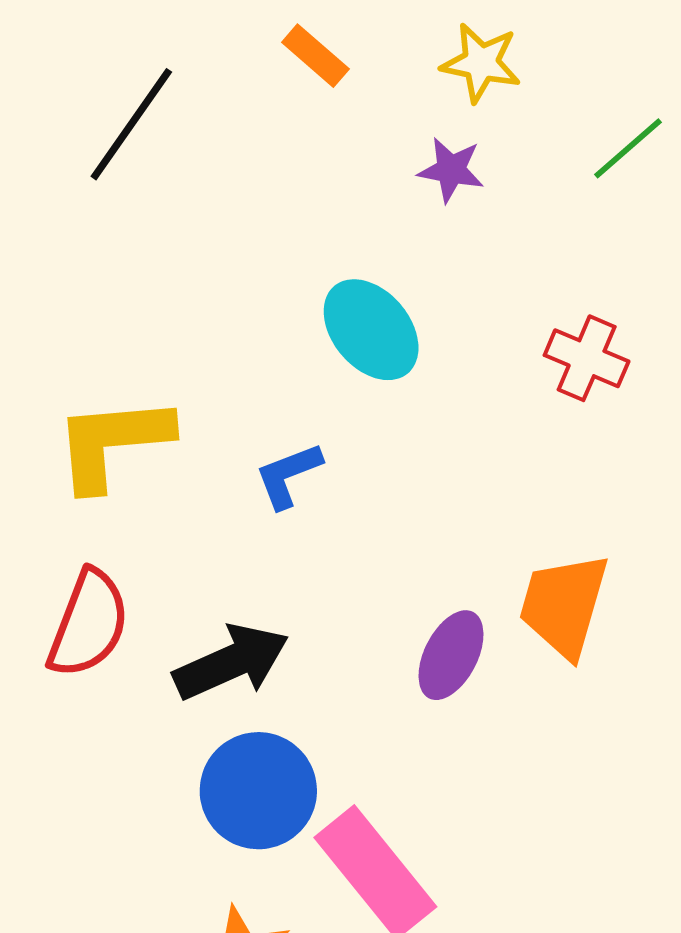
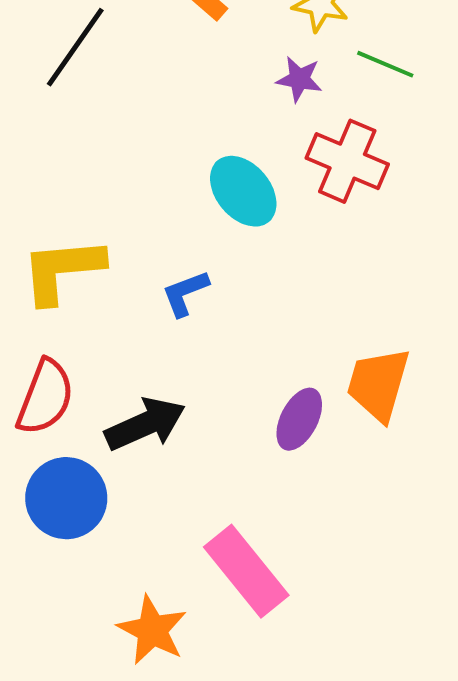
green line: (628, 148) -> (385, 64), moved, turned 64
red cross: (587, 358) -> (347, 161), moved, size x1.4
blue circle: (258, 791) -> (66, 498), moved

